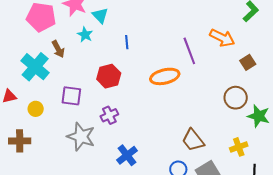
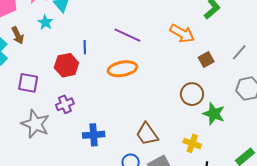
blue line: (127, 42) -> (85, 47), moved
purple line: (189, 51) -> (127, 35), moved, turned -48
yellow cross: (239, 147) -> (192, 143), turned 36
blue cross: (127, 155) -> (94, 135), moved, turned 30

